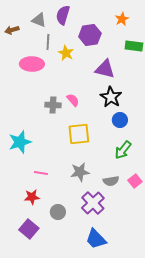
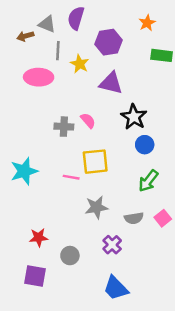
brown arrow: (12, 30) -> (25, 36), moved
purple triangle: (105, 69) -> (111, 83), moved
pink line: (41, 173) -> (71, 177), moved
purple cross: (93, 203) -> (112, 245), size x0.7
purple square: (29, 229) -> (35, 276), turned -30

